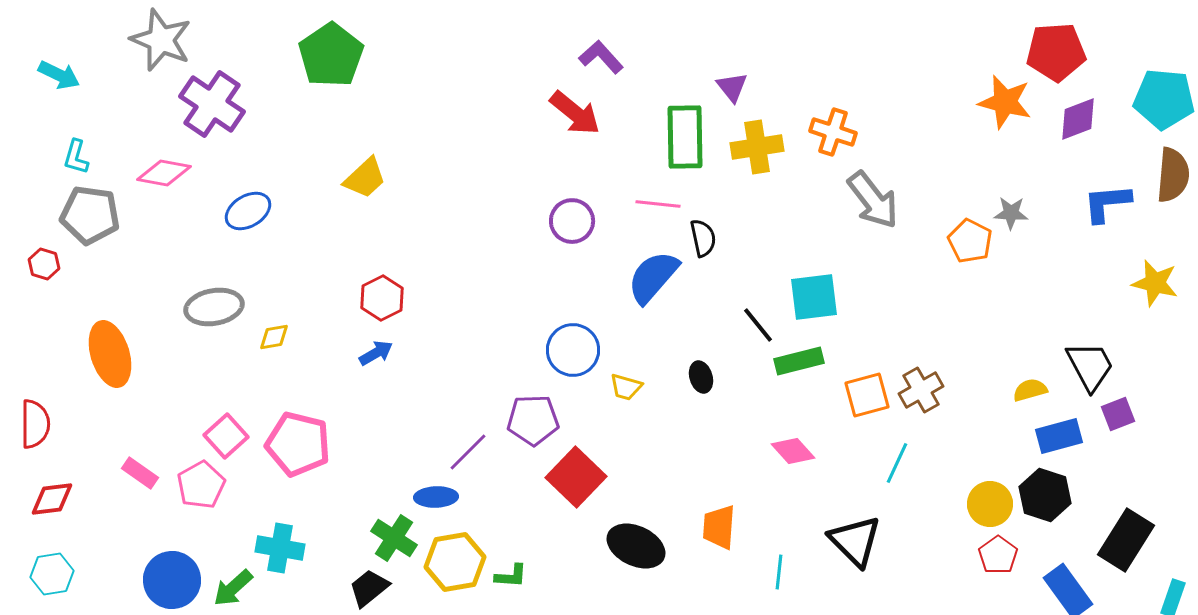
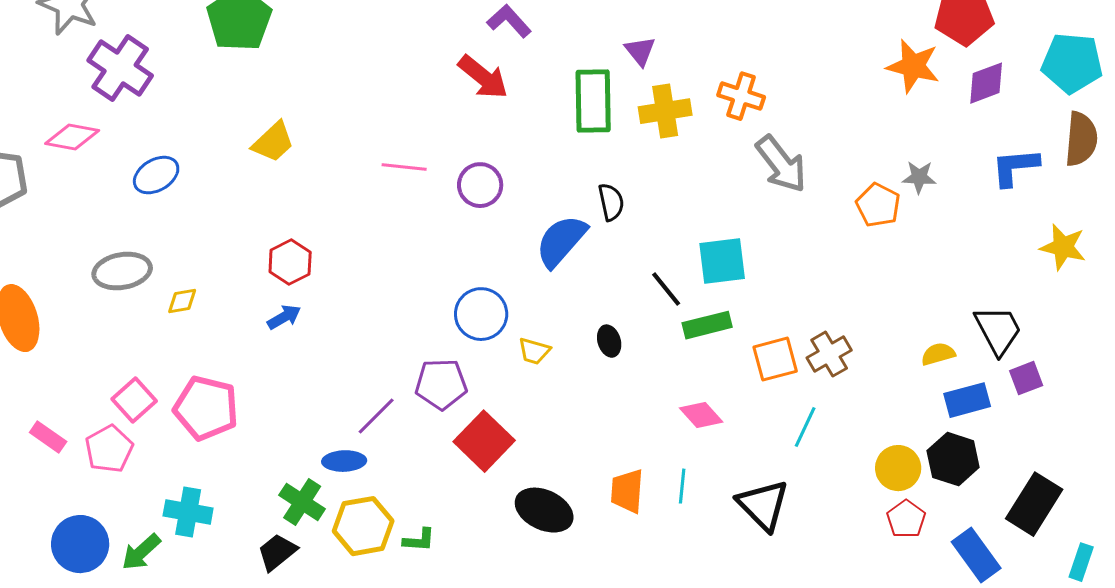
pink line: (658, 204) -> (404, 167), moved
cyan line: (779, 572) -> (682, 486), moved

